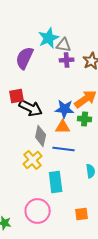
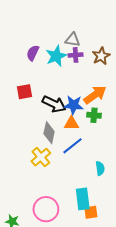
cyan star: (49, 38) -> (56, 56), moved
purple semicircle: (25, 58) -> (33, 53), size x0.7
black arrow: (31, 108) -> (54, 104), moved
blue line: (64, 149) -> (73, 146), turned -45
cyan rectangle: (56, 182) -> (83, 199), moved

